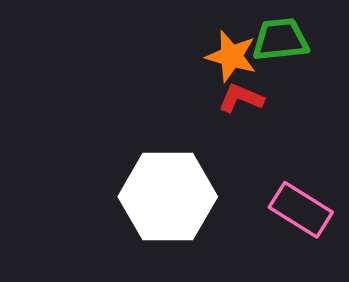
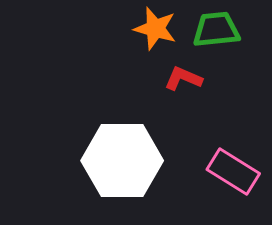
orange star: (231, 56) -> (155, 29), moved

